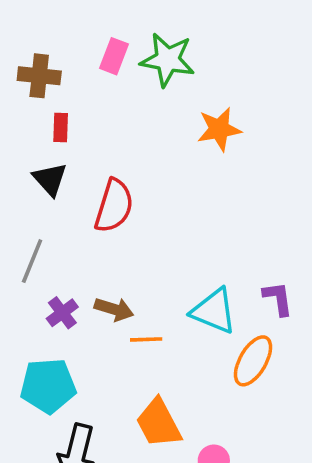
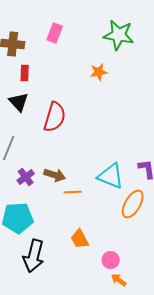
green star: (167, 60) -> (119, 35), moved
orange star: (219, 129) -> (99, 72), moved, size x0.7
orange trapezoid: (159, 423) -> (80, 239), size x0.7

